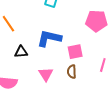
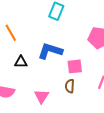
pink triangle: (46, 74) -> (42, 96), moved

